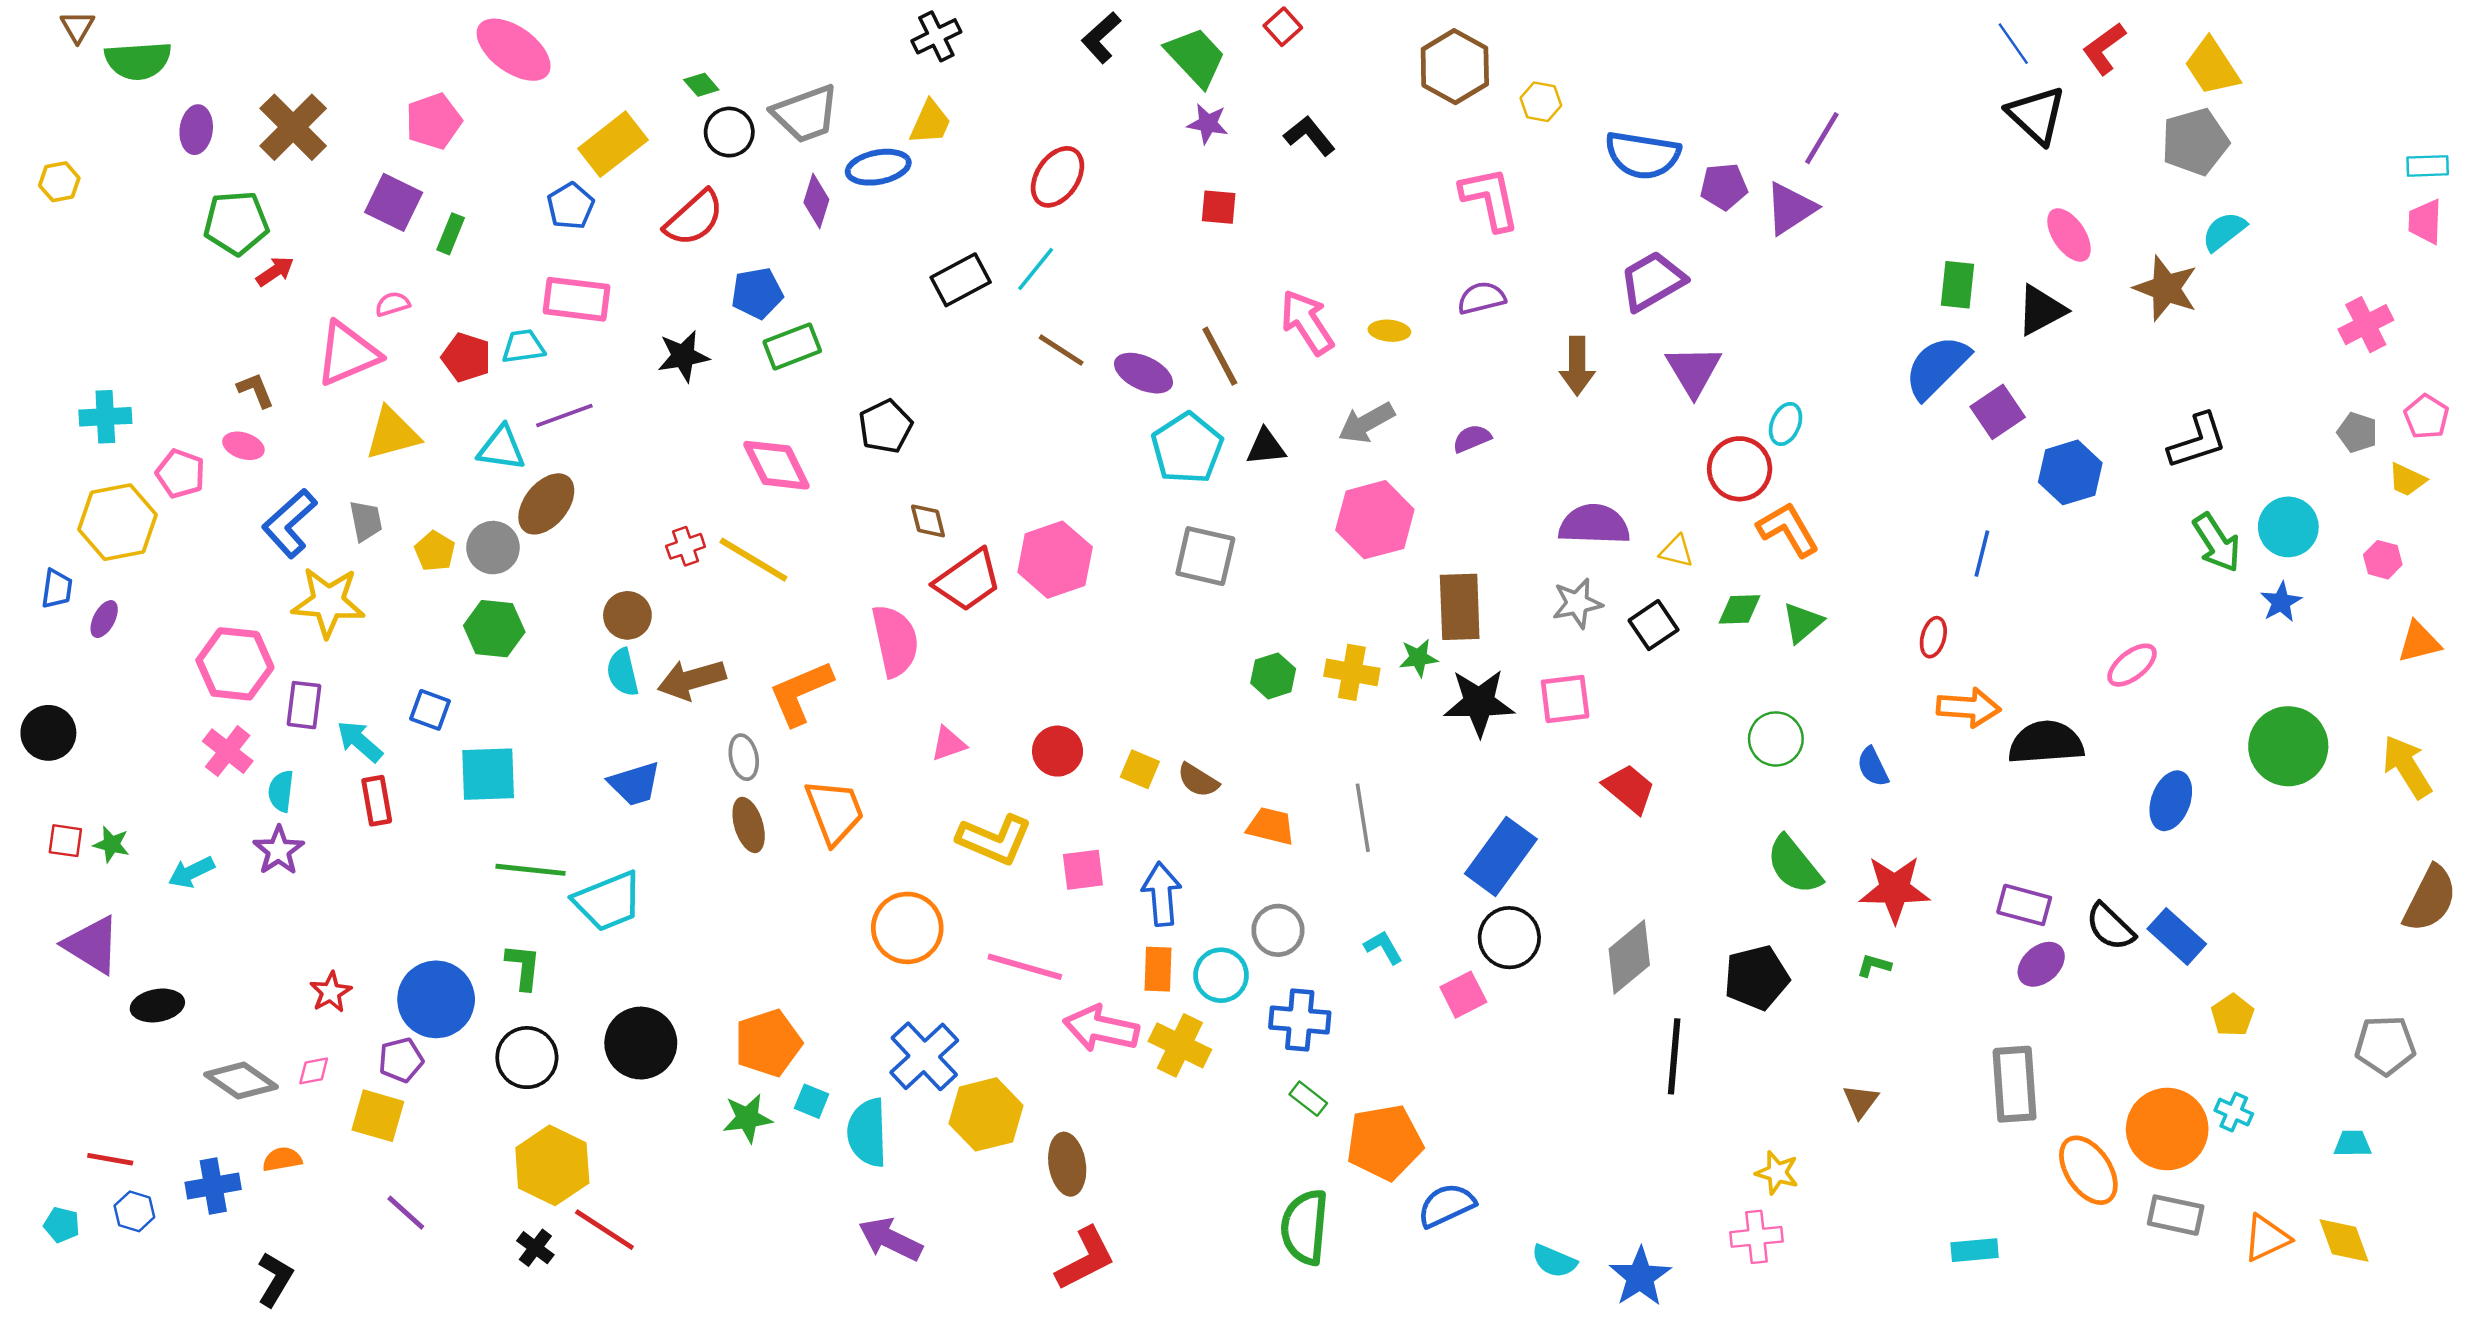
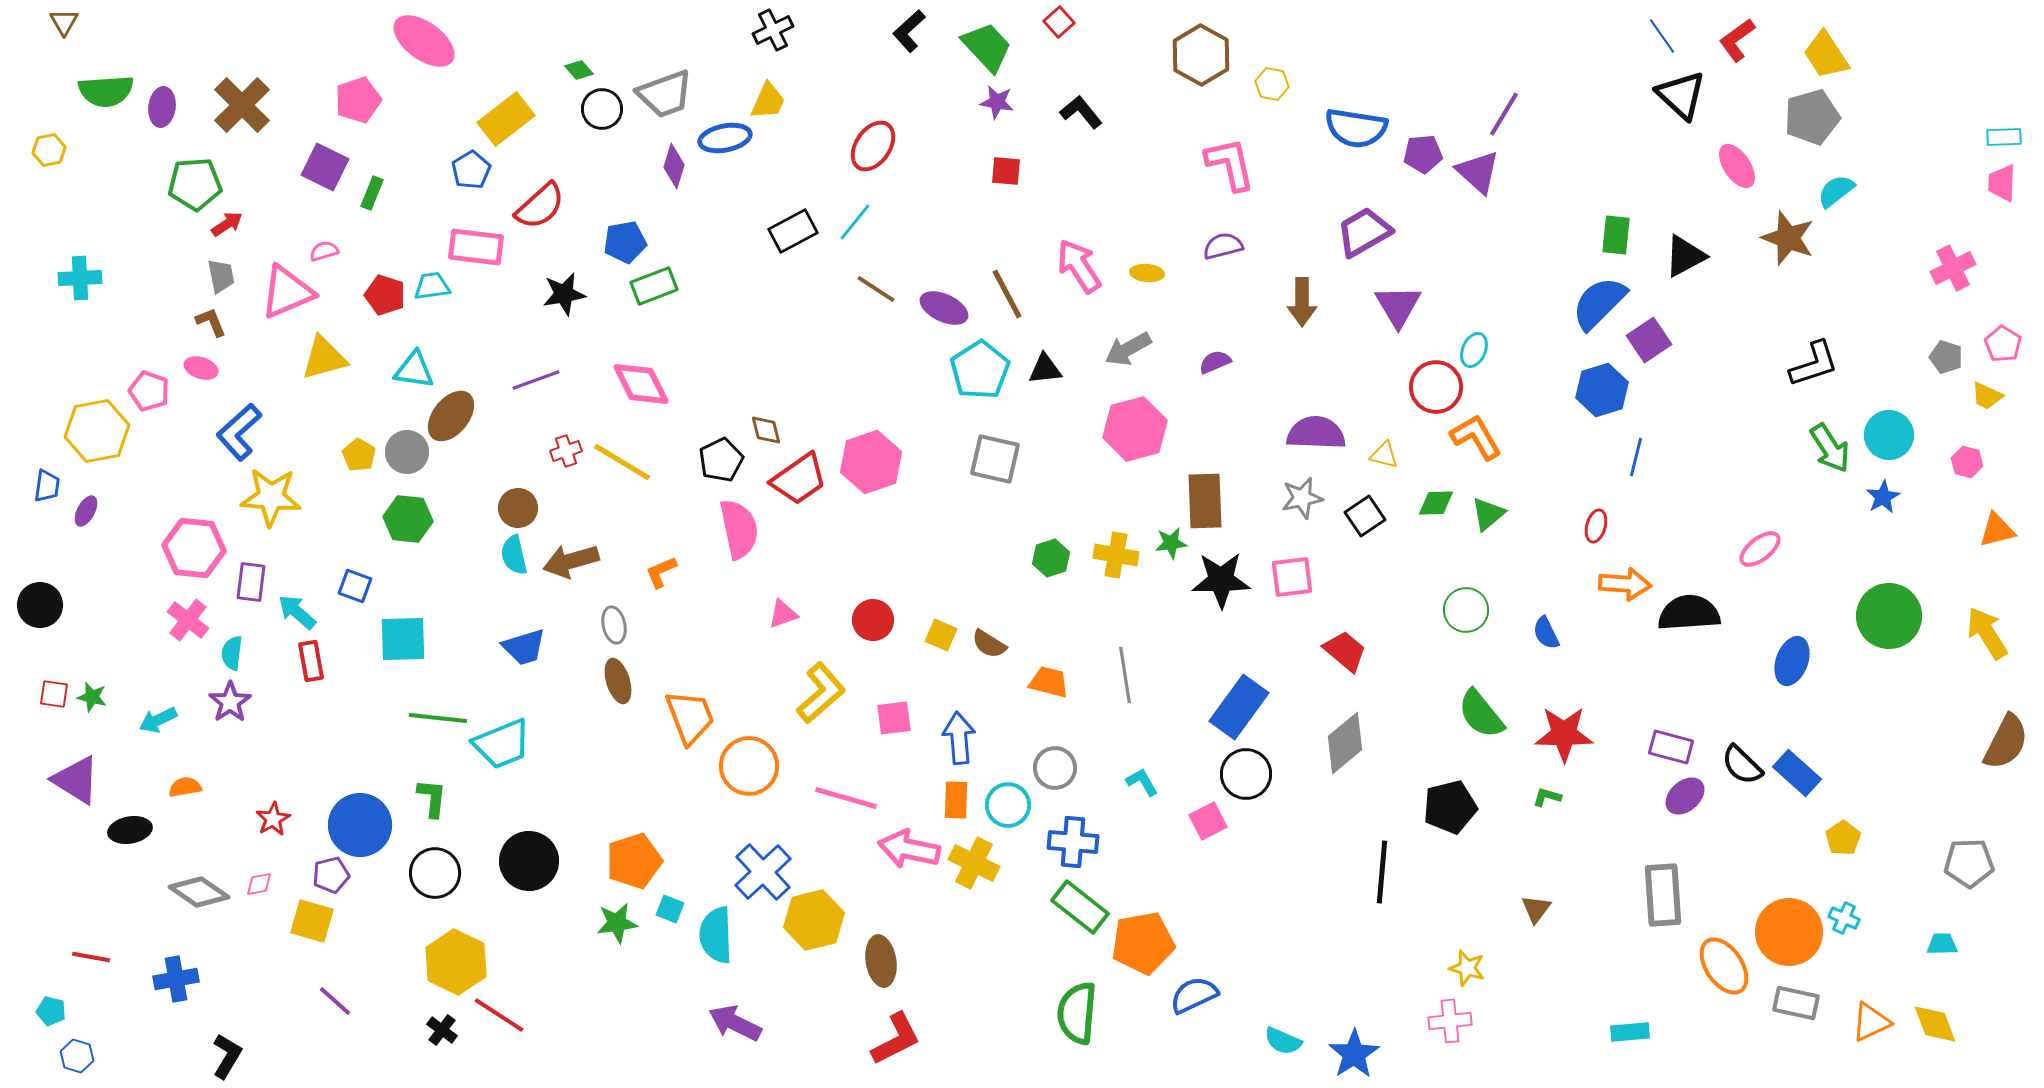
green semicircle: (138, 61) -> (106, 91), moved
purple triangle: (1790, 208) -> (1478, 172), turned -45
red semicircle: (694, 218) -> (540, 206), moved
pink ellipse: (2069, 235) -> (1737, 166), moved
purple line: (564, 416) -> (536, 380), moved
cyan cross: (105, 417) -> (80, 278), moved
black pentagon: (885, 426) -> (721, 460), moved
blue hexagon: (2070, 472) -> (1602, 390), moved
gray trapezoid: (366, 521) -> (221, 276), moved
orange L-shape: (801, 693) -> (661, 572), size x0.6
orange trapezoid: (835, 812) -> (690, 717), moved
yellow L-shape: (995, 839) -> (821, 693), turned -64
gray diamond: (1629, 957) -> (1345, 743), moved
green rectangle: (1308, 1099) -> (1080, 907), size x1.8
orange semicircle: (282, 1159) -> (185, 787), moved
blue hexagon: (134, 1211) -> (77, 1056), moved

